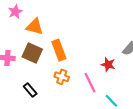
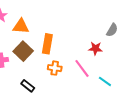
orange rectangle: (59, 50) -> (47, 44), turned 42
brown square: (32, 53) -> (23, 51), turned 30

